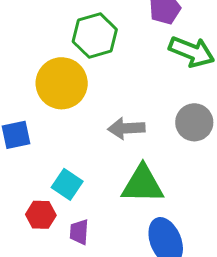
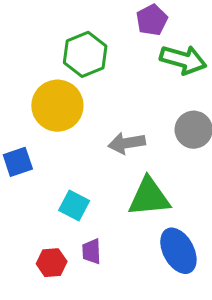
red hexagon: (41, 215) -> (52, 263), moved

